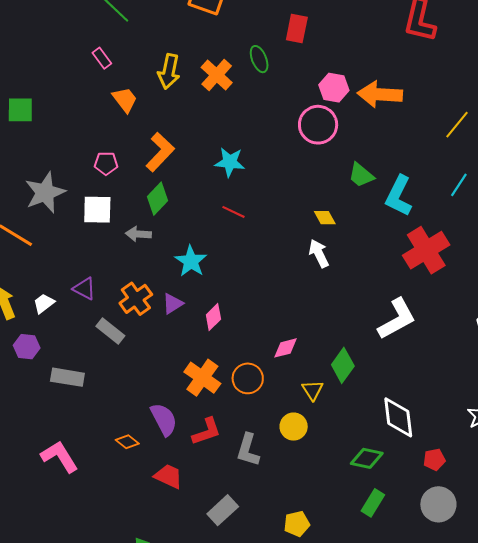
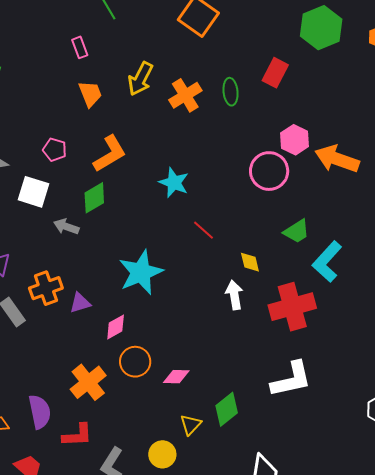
green trapezoid: (361, 175) -> (297, 231), turned -88
red line: (234, 212) -> (204, 230), moved
red cross: (426, 250) -> (292, 307), moved
cyan star: (191, 261) -> (141, 272), moved, size x1.4
orange circle: (248, 378) -> (135, 362), moved

